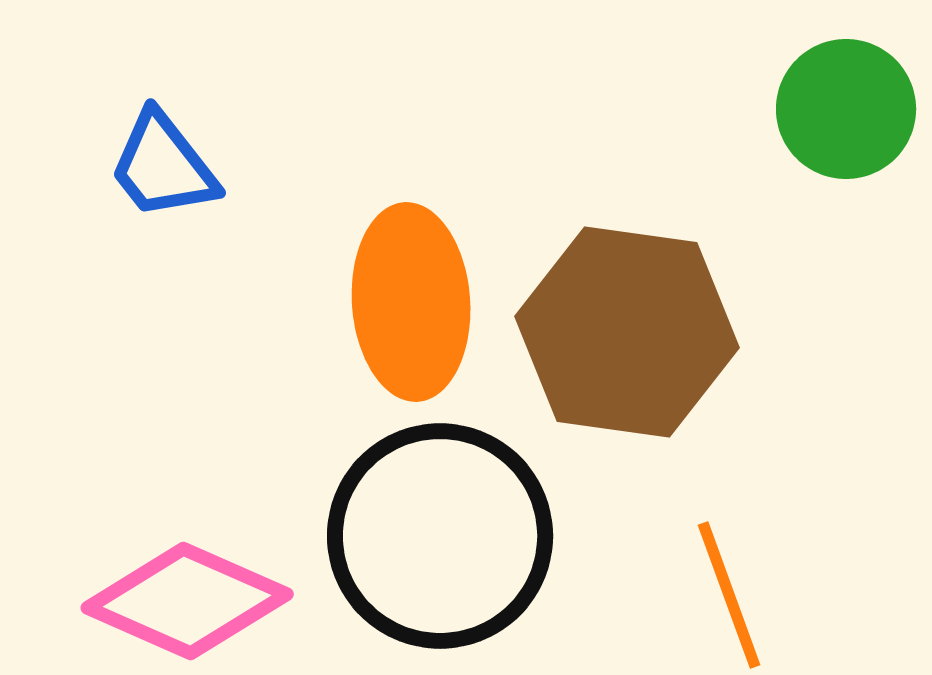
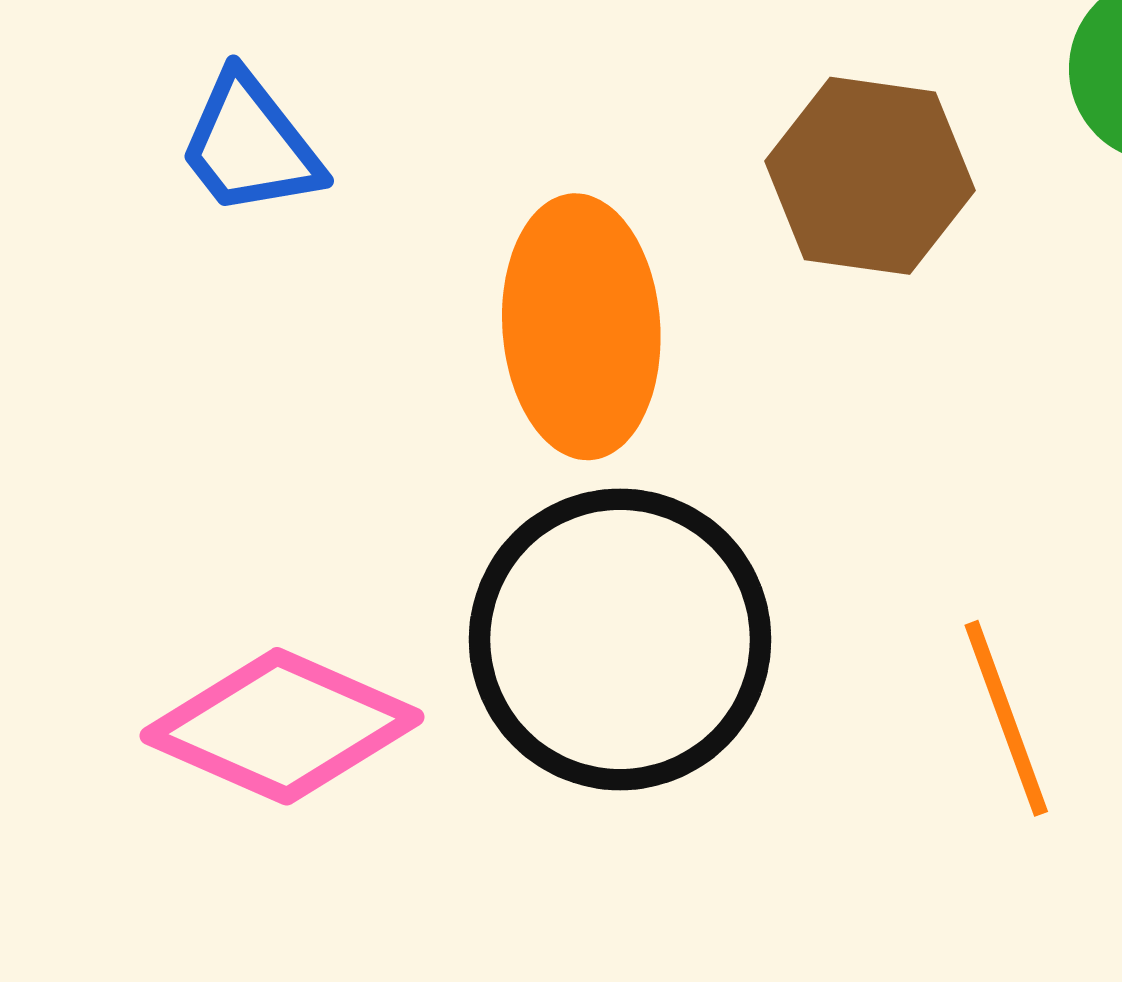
brown hexagon: (627, 332) -> (870, 176), moved, size x0.7

